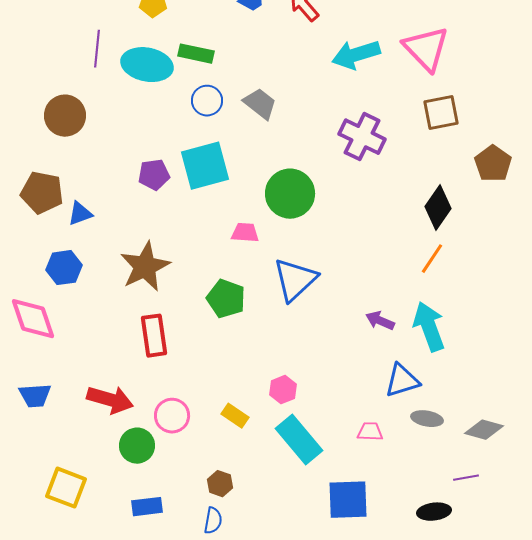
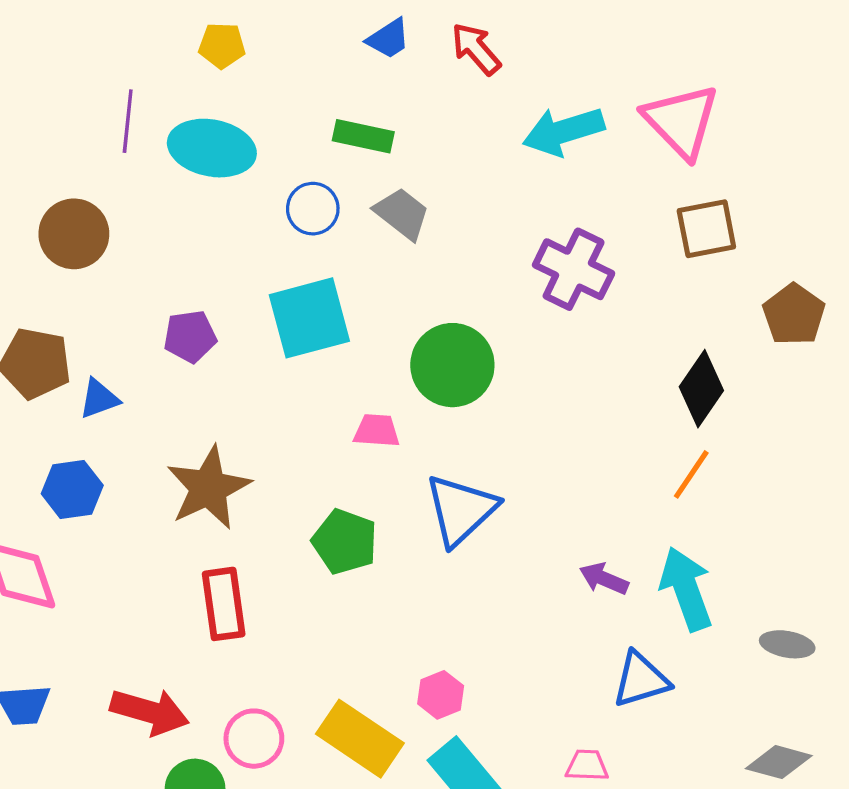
green rectangle: (196, 54) -> (363, 136), moved
purple pentagon: (154, 175) -> (190, 336), moved
yellow rectangle: (235, 416) -> (360, 739), size x1.8
gray ellipse: (427, 419) -> (787, 644), moved

